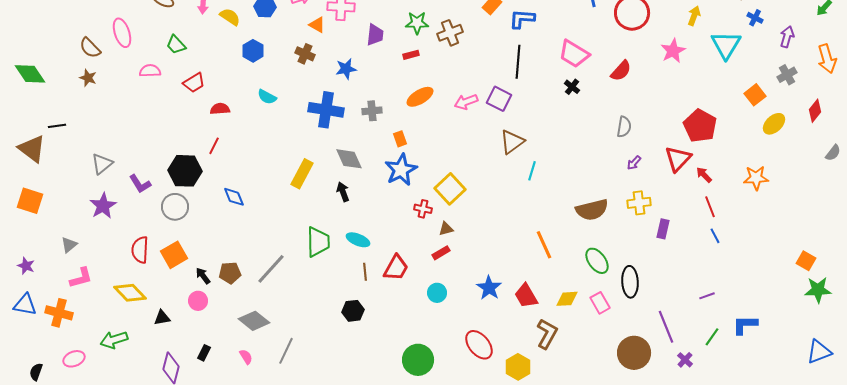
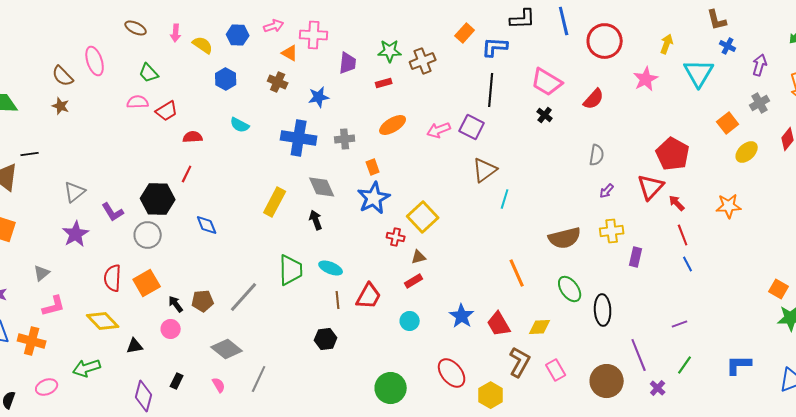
pink semicircle: (150, 71) -> (138, 102), moved
pink rectangle: (600, 303) -> (556, 370), moved
blue L-shape: (745, 325) -> (739, 365), moved

